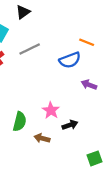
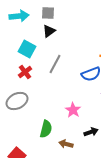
gray line: (30, 49) -> (55, 64), turned -36
pink star: (51, 110) -> (73, 110), moved

